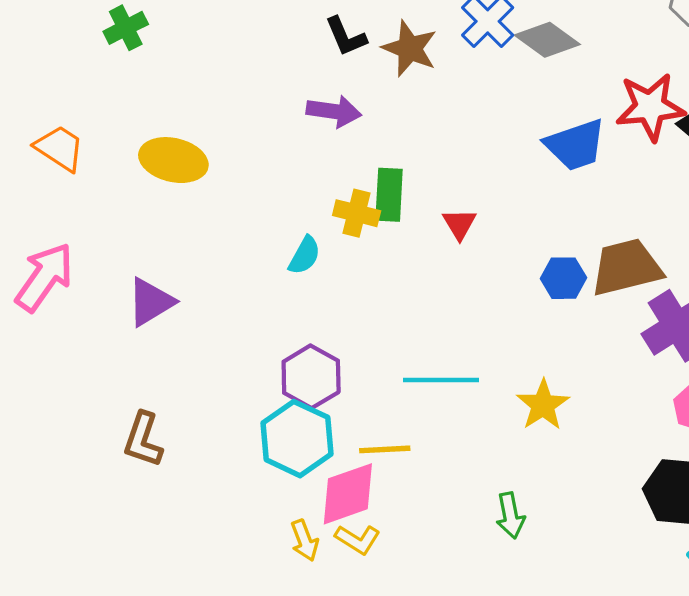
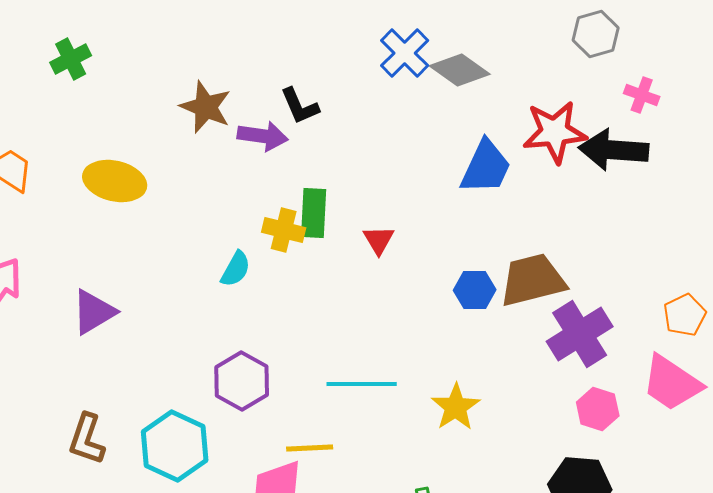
black L-shape: (346, 36) -> (300, 106), moved
brown star: (410, 48) -> (206, 107), moved
blue trapezoid: (575, 145) -> (486, 167), turned -46
cyan hexagon: (297, 439) -> (175, 446), moved

